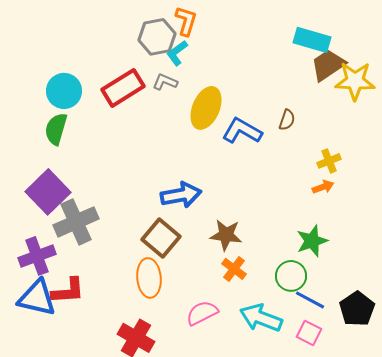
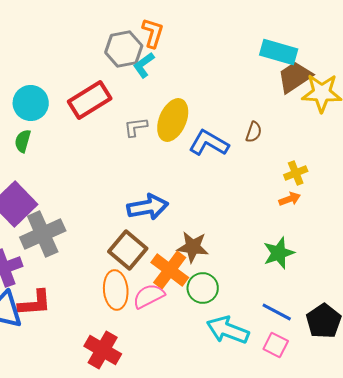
gray L-shape: (165, 82) -> (136, 127), moved, turned -30
green semicircle: (56, 129) -> (23, 141), size x0.7
orange cross: (234, 269) -> (170, 270), moved, size x1.5
green circle: (291, 276) -> (203, 288), moved
pink semicircle: (202, 313) -> (149, 296), moved

